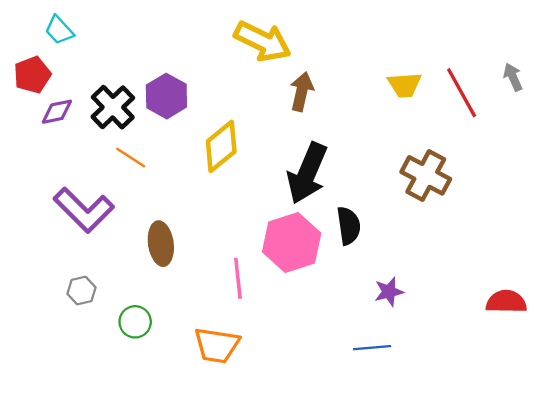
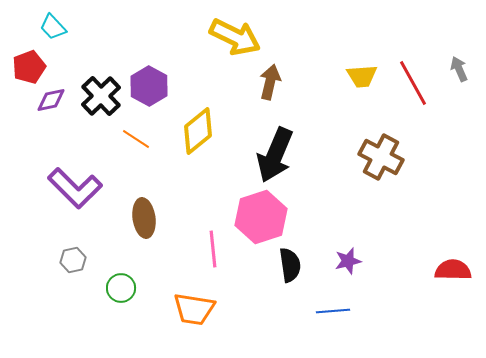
orange line: (131, 158) -> (136, 139), moved
black semicircle: (349, 226) -> (290, 265), moved

